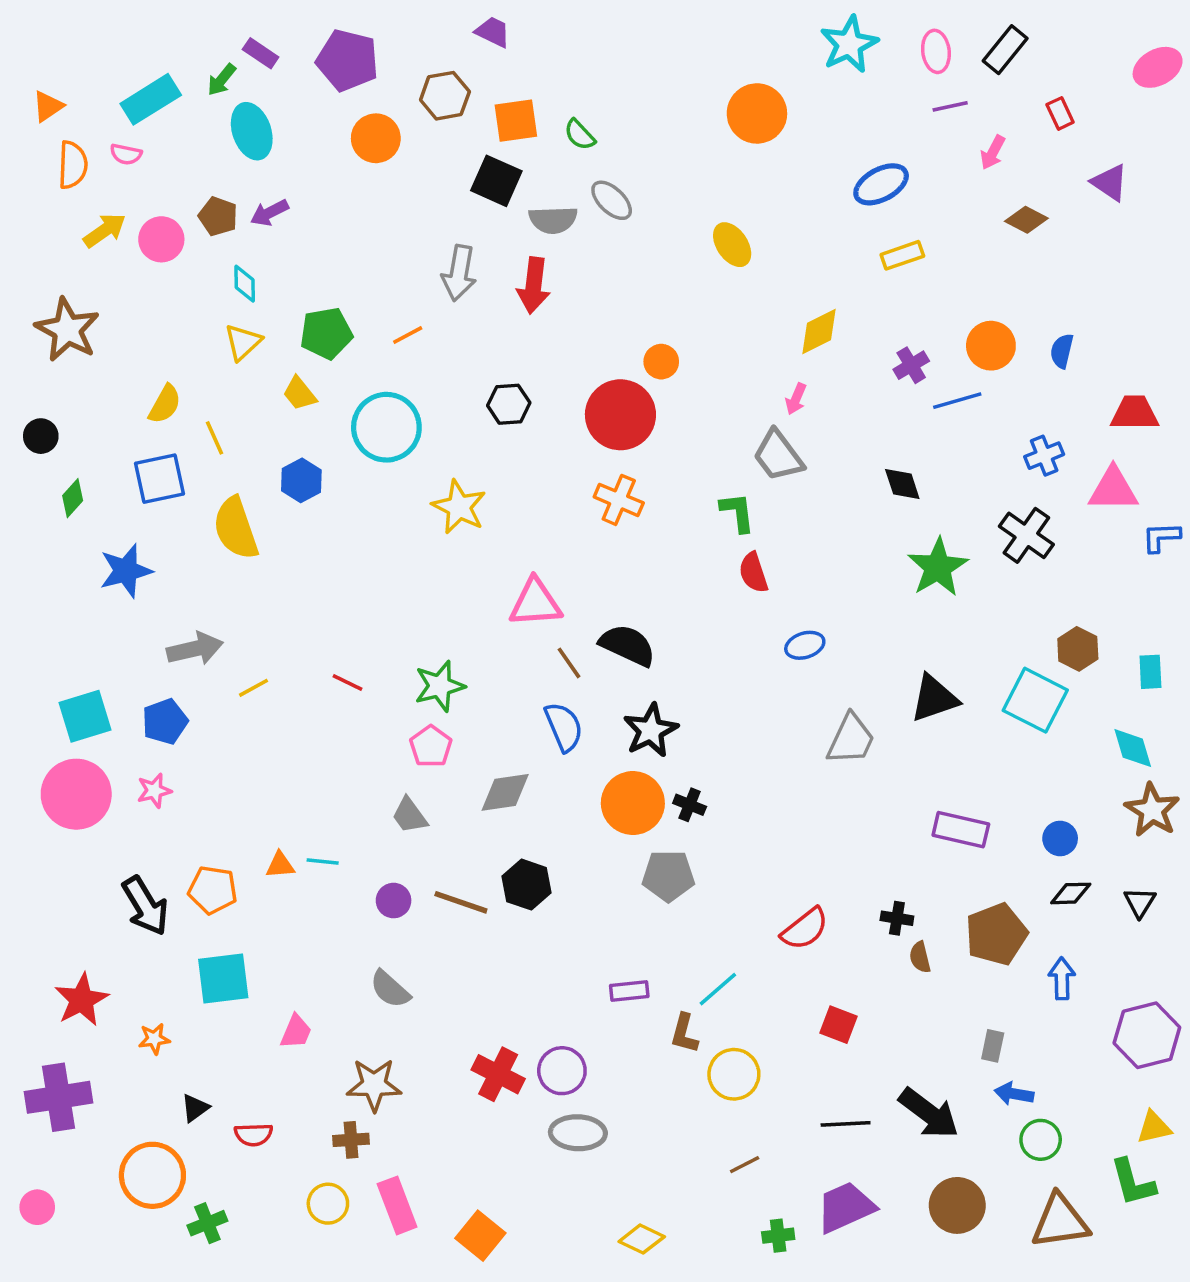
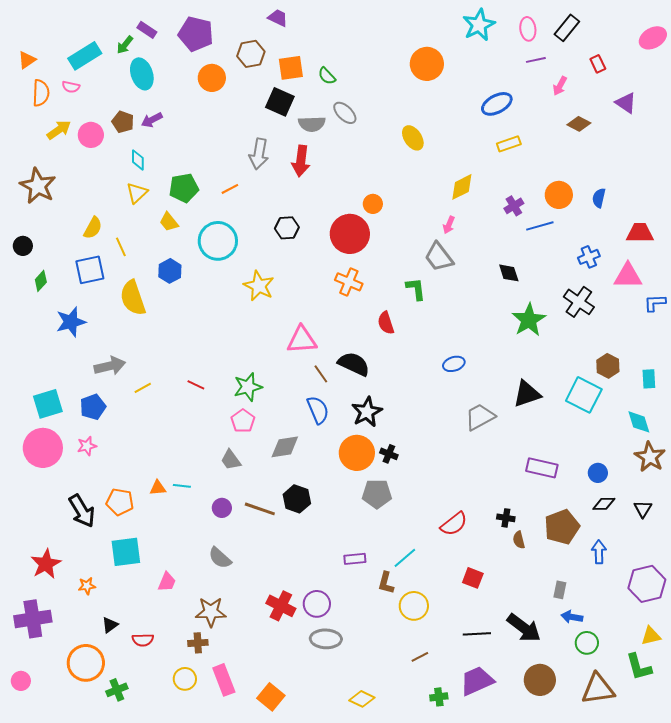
red semicircle: (753, 573) -> (386, 323), moved
gray trapezoid: (851, 739) -> (480, 417), turned -144

